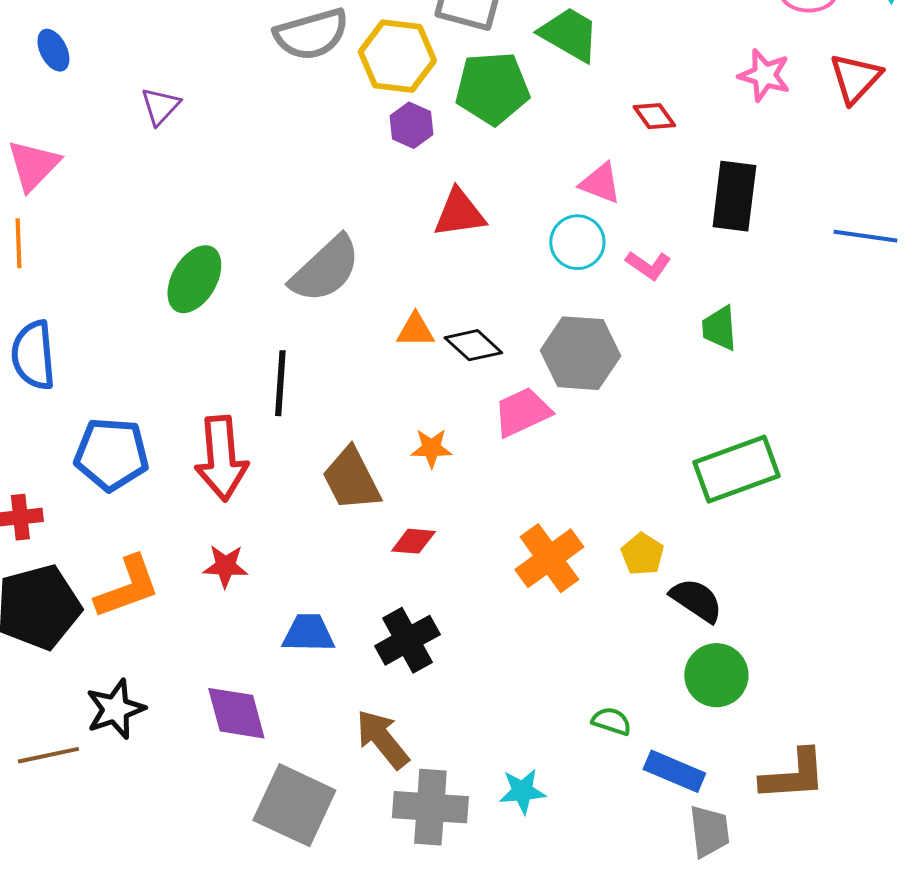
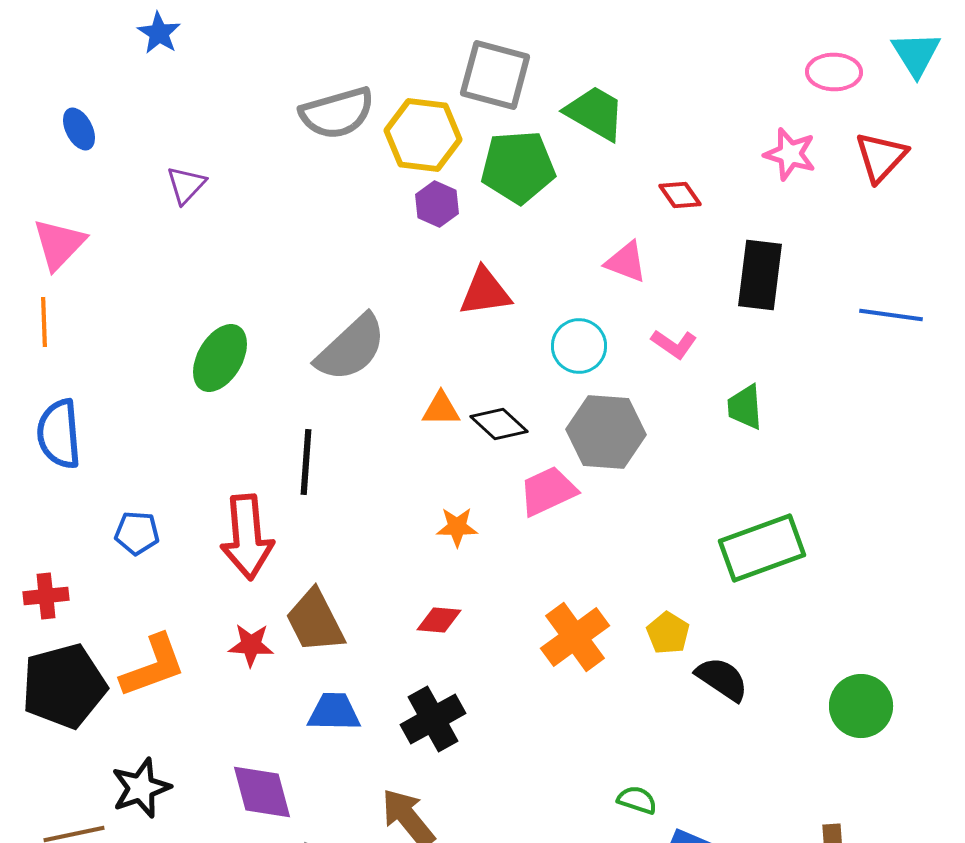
cyan circle: (577, 242) -> (579, 346), moved
blue pentagon: (111, 454) -> (137, 533), size x0.6
brown trapezoid: (351, 479) -> (315, 621), moved
green circle: (716, 675) -> (861, 706), moved

